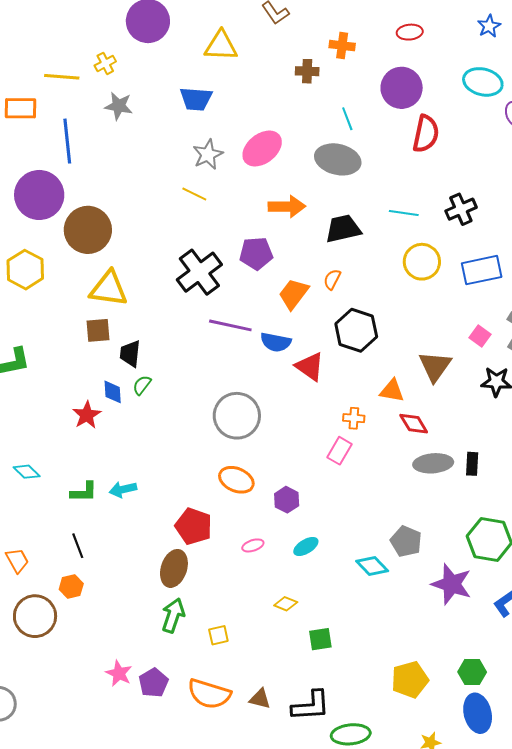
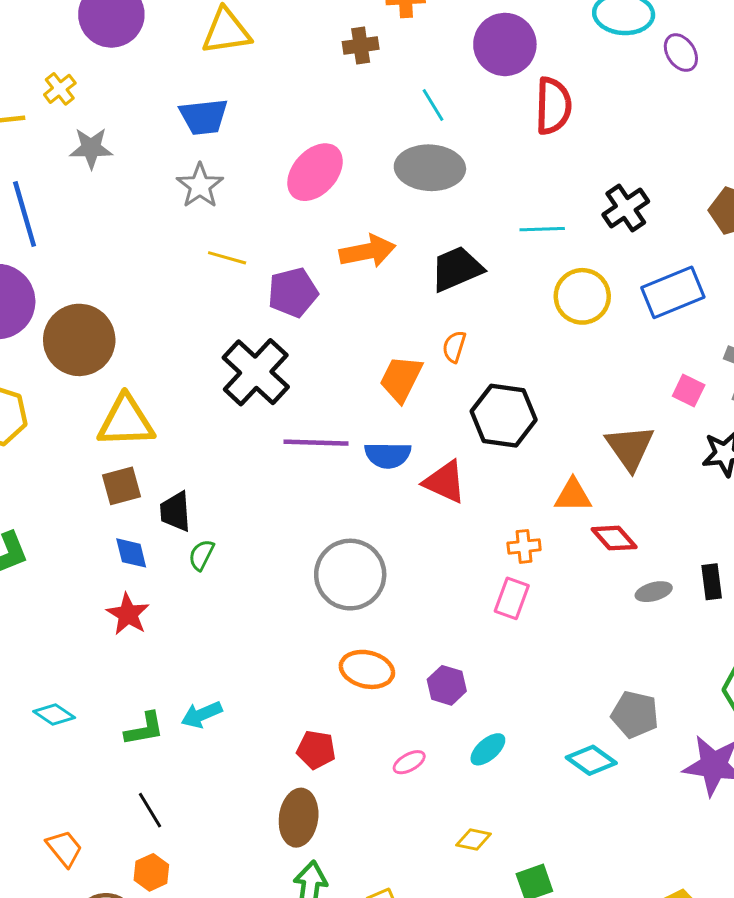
gray star: (208, 154) -> (200, 186), moved
purple pentagon: (256, 253) -> (293, 292), moved
blue diamond: (113, 392) -> (131, 553), moved
gray ellipse: (433, 463) -> (654, 592), size x0.6
red pentagon: (194, 526) -> (316, 750), size x0.7

